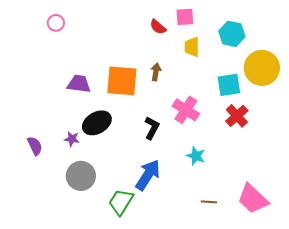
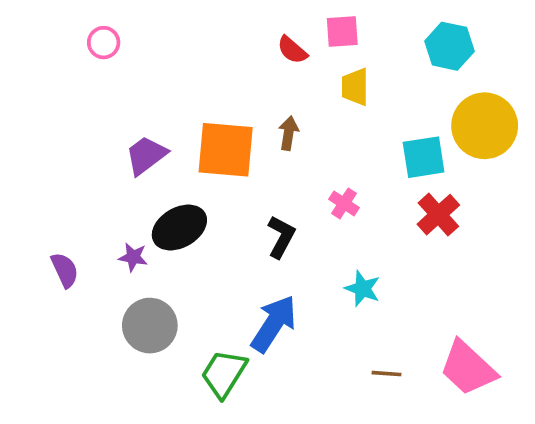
cyan hexagon: (232, 34) -> (449, 46), moved
purple trapezoid: (79, 84) -> (146, 155), turned -45
pink cross: (186, 110) -> (344, 203), size x0.6

